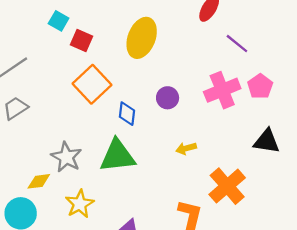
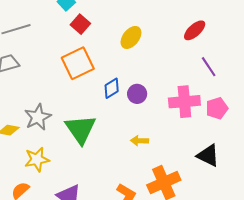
yellow ellipse: (142, 38) -> (131, 37), size x0.7
blue diamond: (127, 114) -> (112, 88), moved, turned 35
green triangle: (117, 156) -> (81, 129), turned 44

